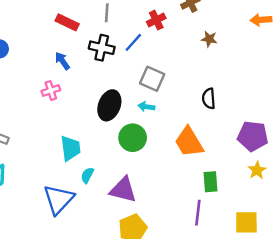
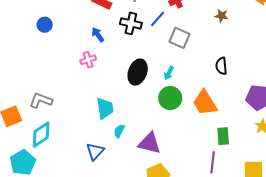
gray square: (152, 79) -> (179, 38), moved
cyan arrow: (146, 107) -> (169, 73), turned -72
green circle: (133, 138) -> (170, 98), moved
blue triangle: (59, 199) -> (95, 151), size x0.7

